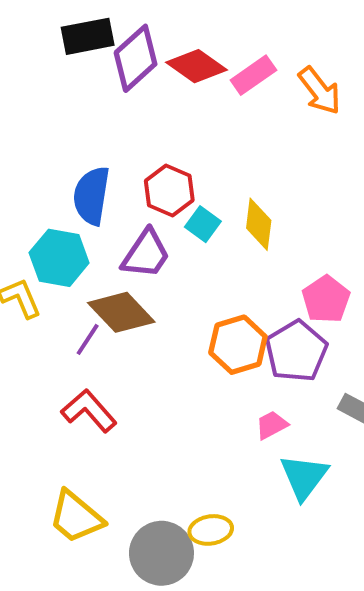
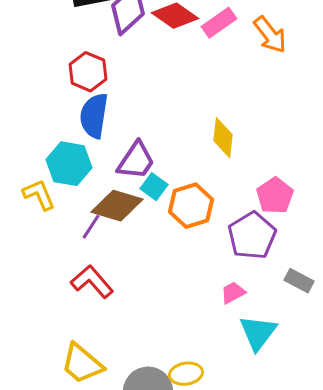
red hexagon: (169, 190) -> (88, 72), moved
cyan square: (203, 224) -> (154, 187), moved
brown diamond: (121, 312) -> (117, 206), turned -30
orange hexagon: (238, 345) -> (191, 206), moved

